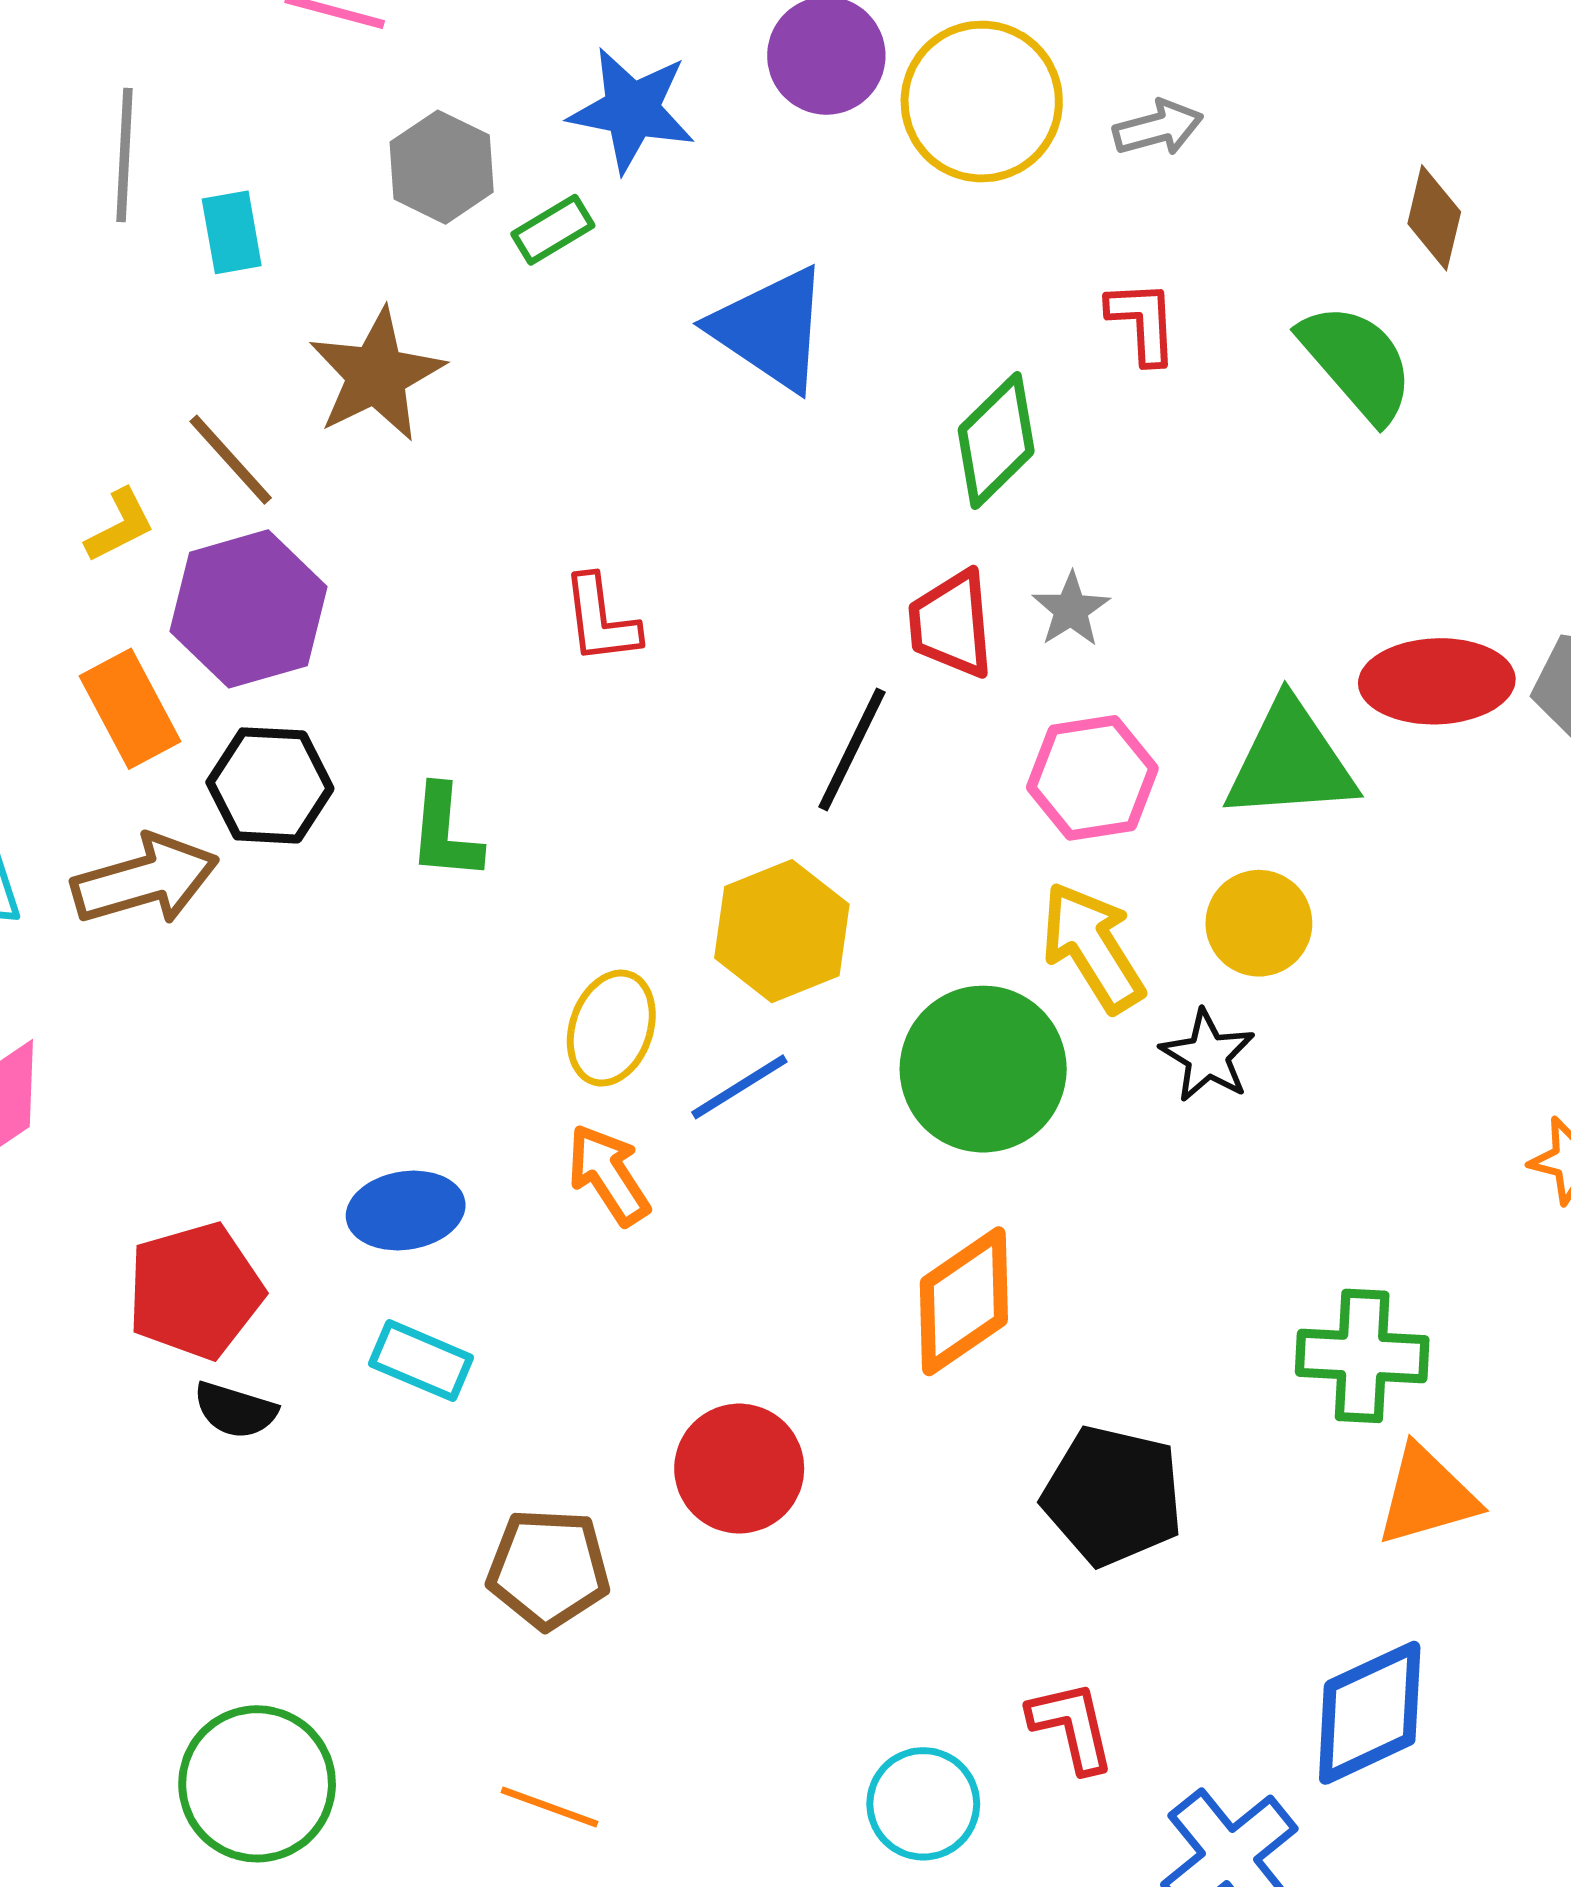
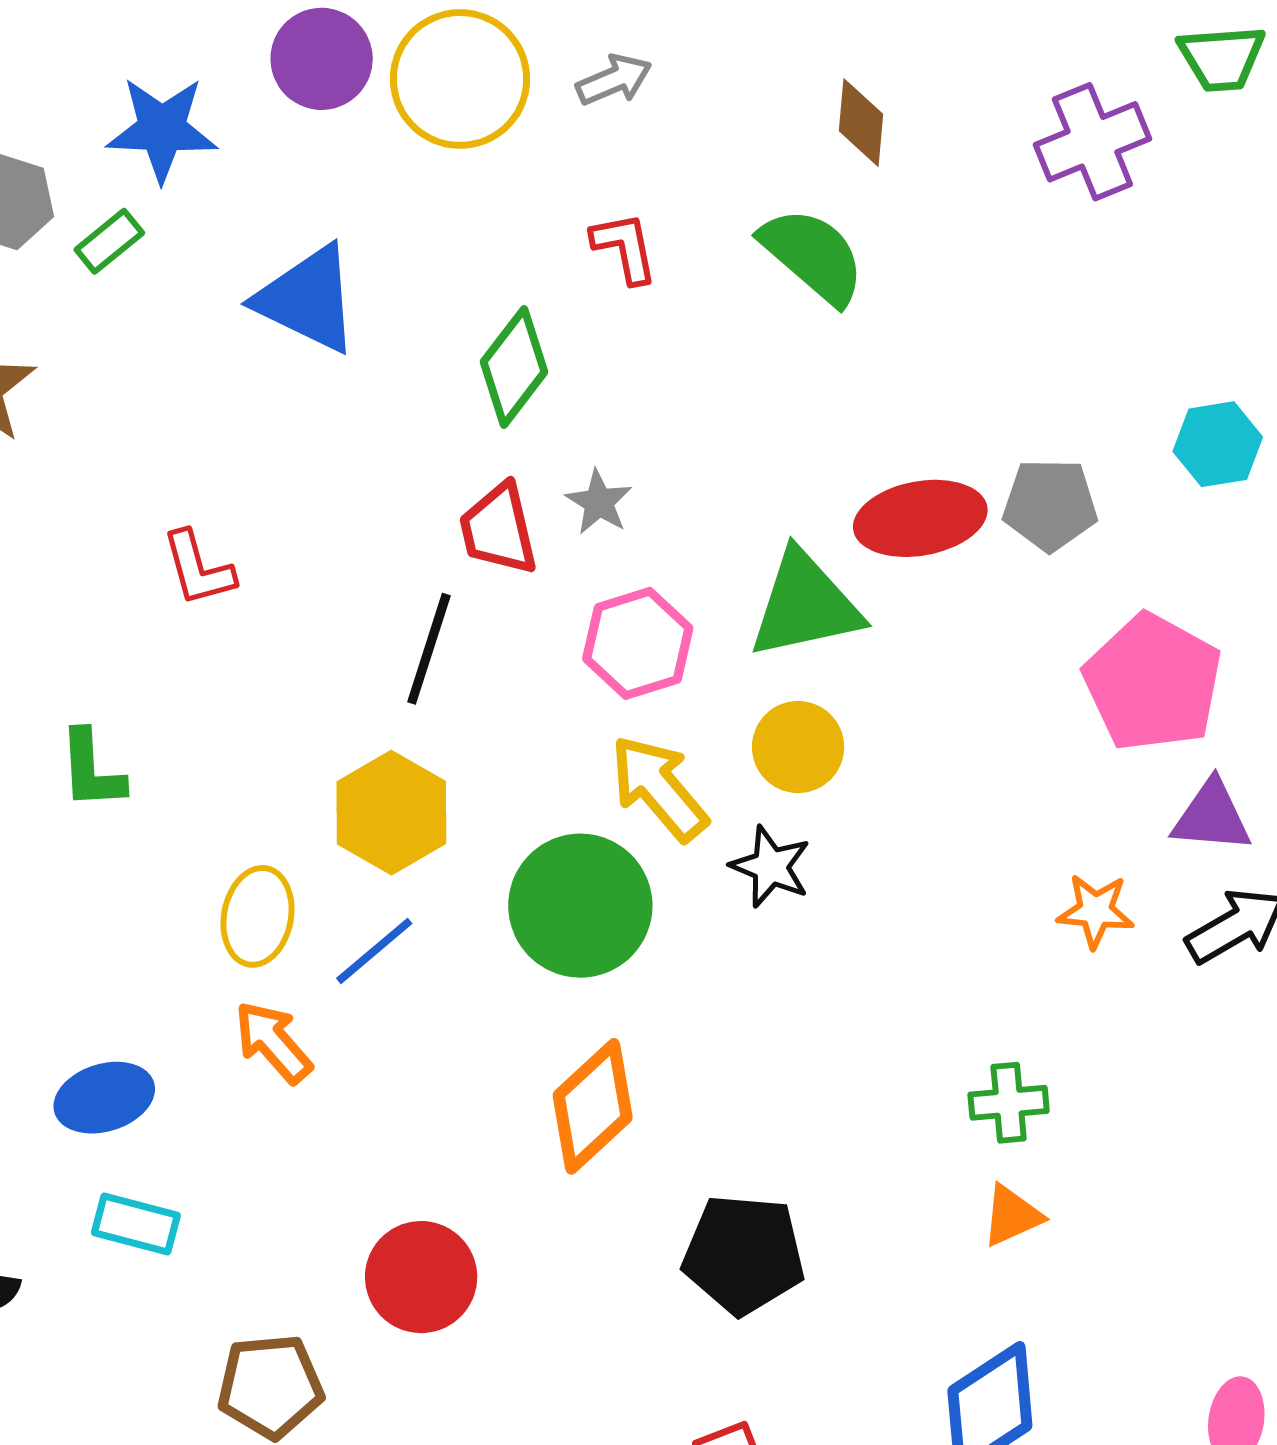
green cross: (1362, 1356) -> (1009, 1103), moved, size x0.7
orange triangle: (1427, 1496) -> (1012, 1216), size x0.7

